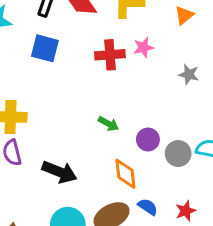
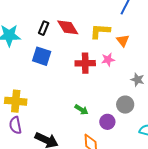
orange triangle: (184, 15) -> (123, 41), moved, turned -32
gray circle: (178, 154) -> (125, 105), moved

